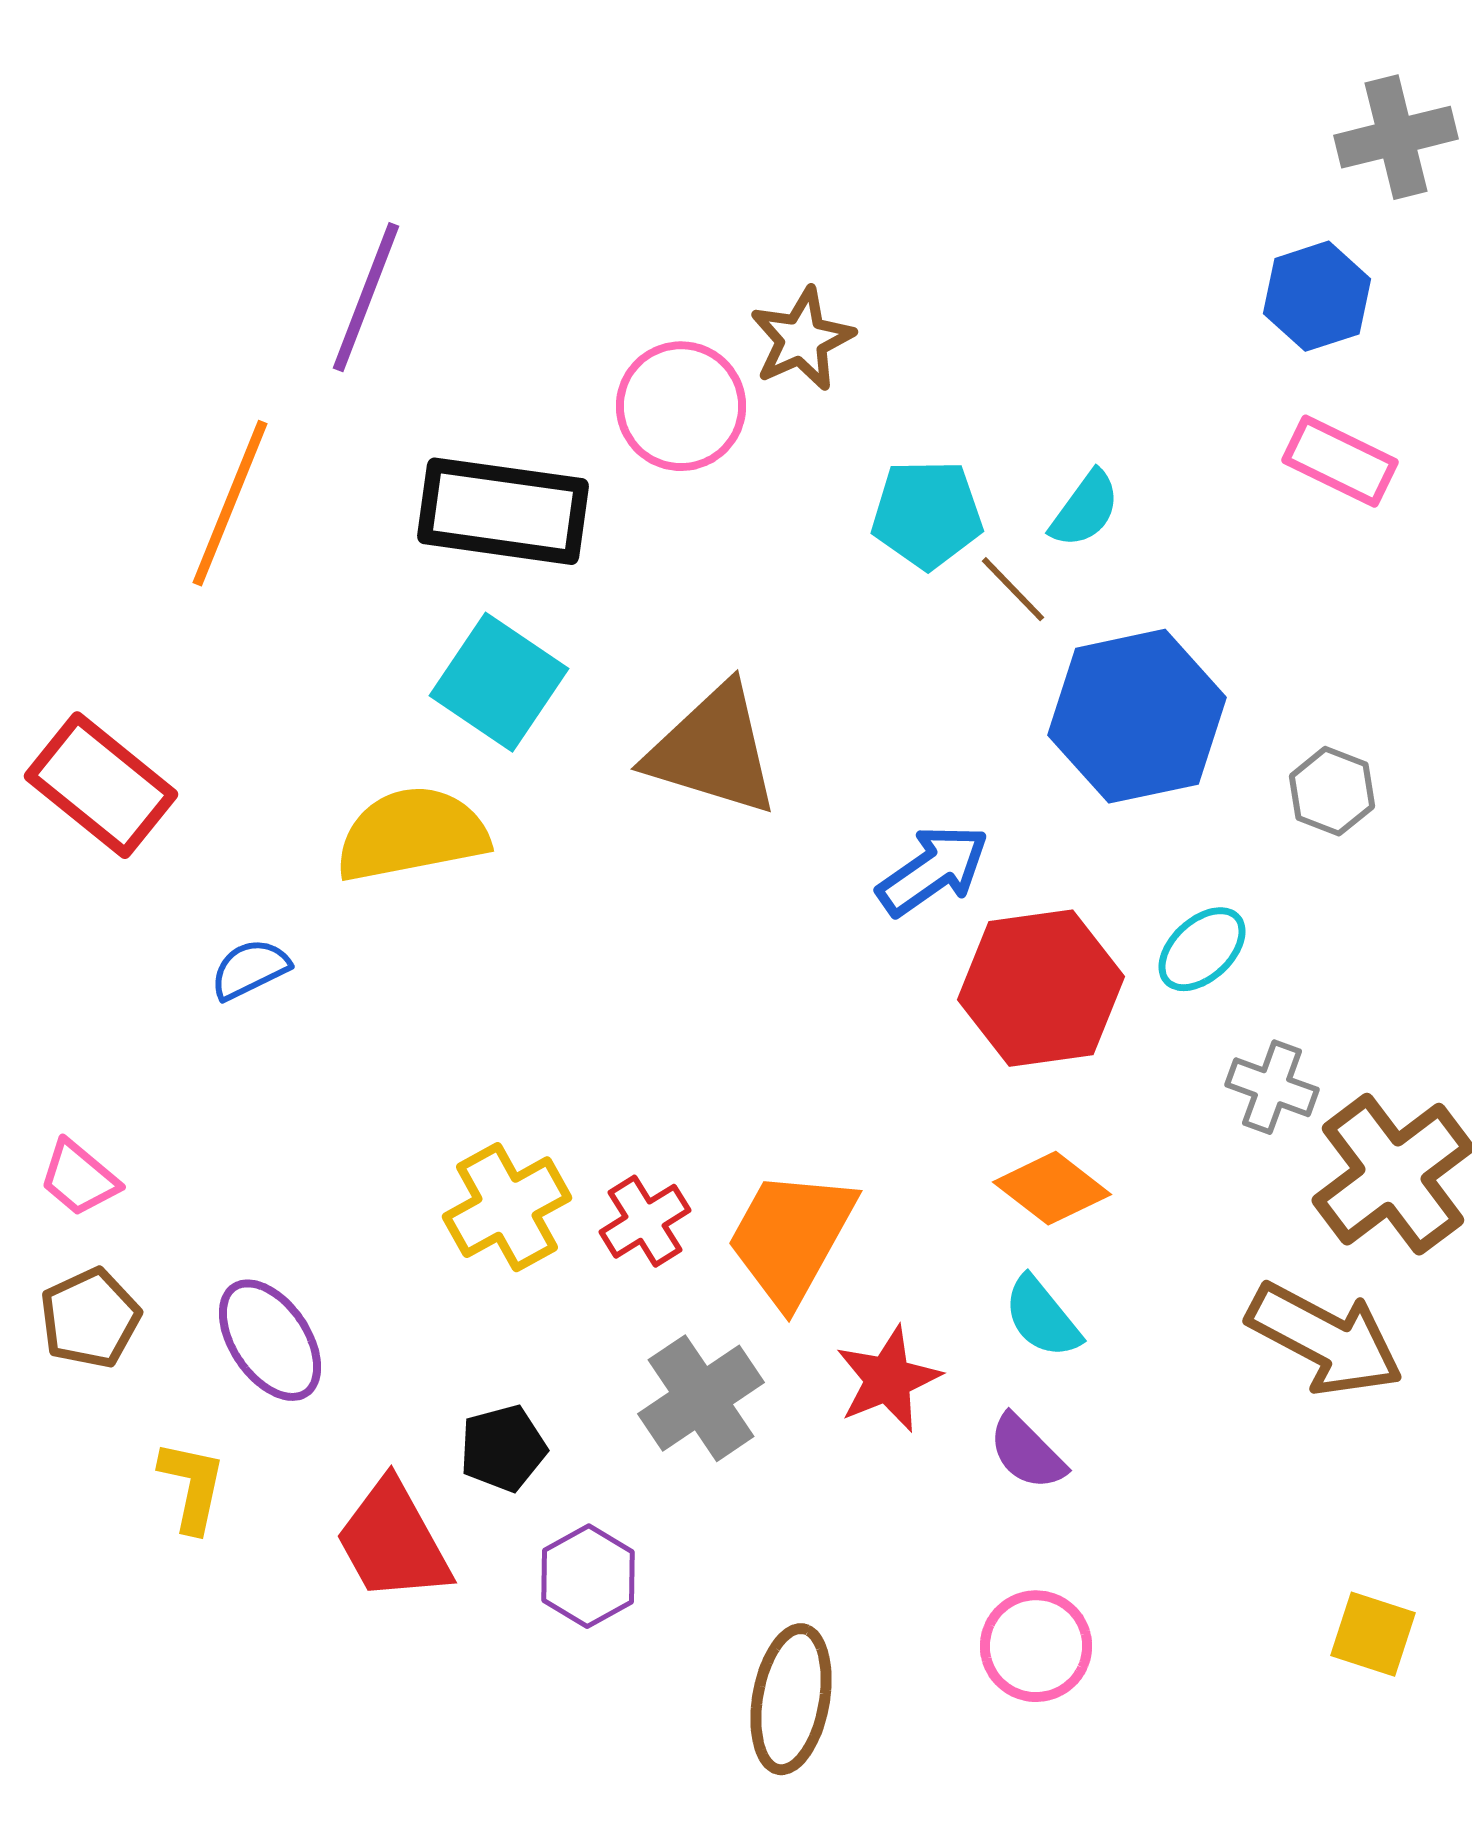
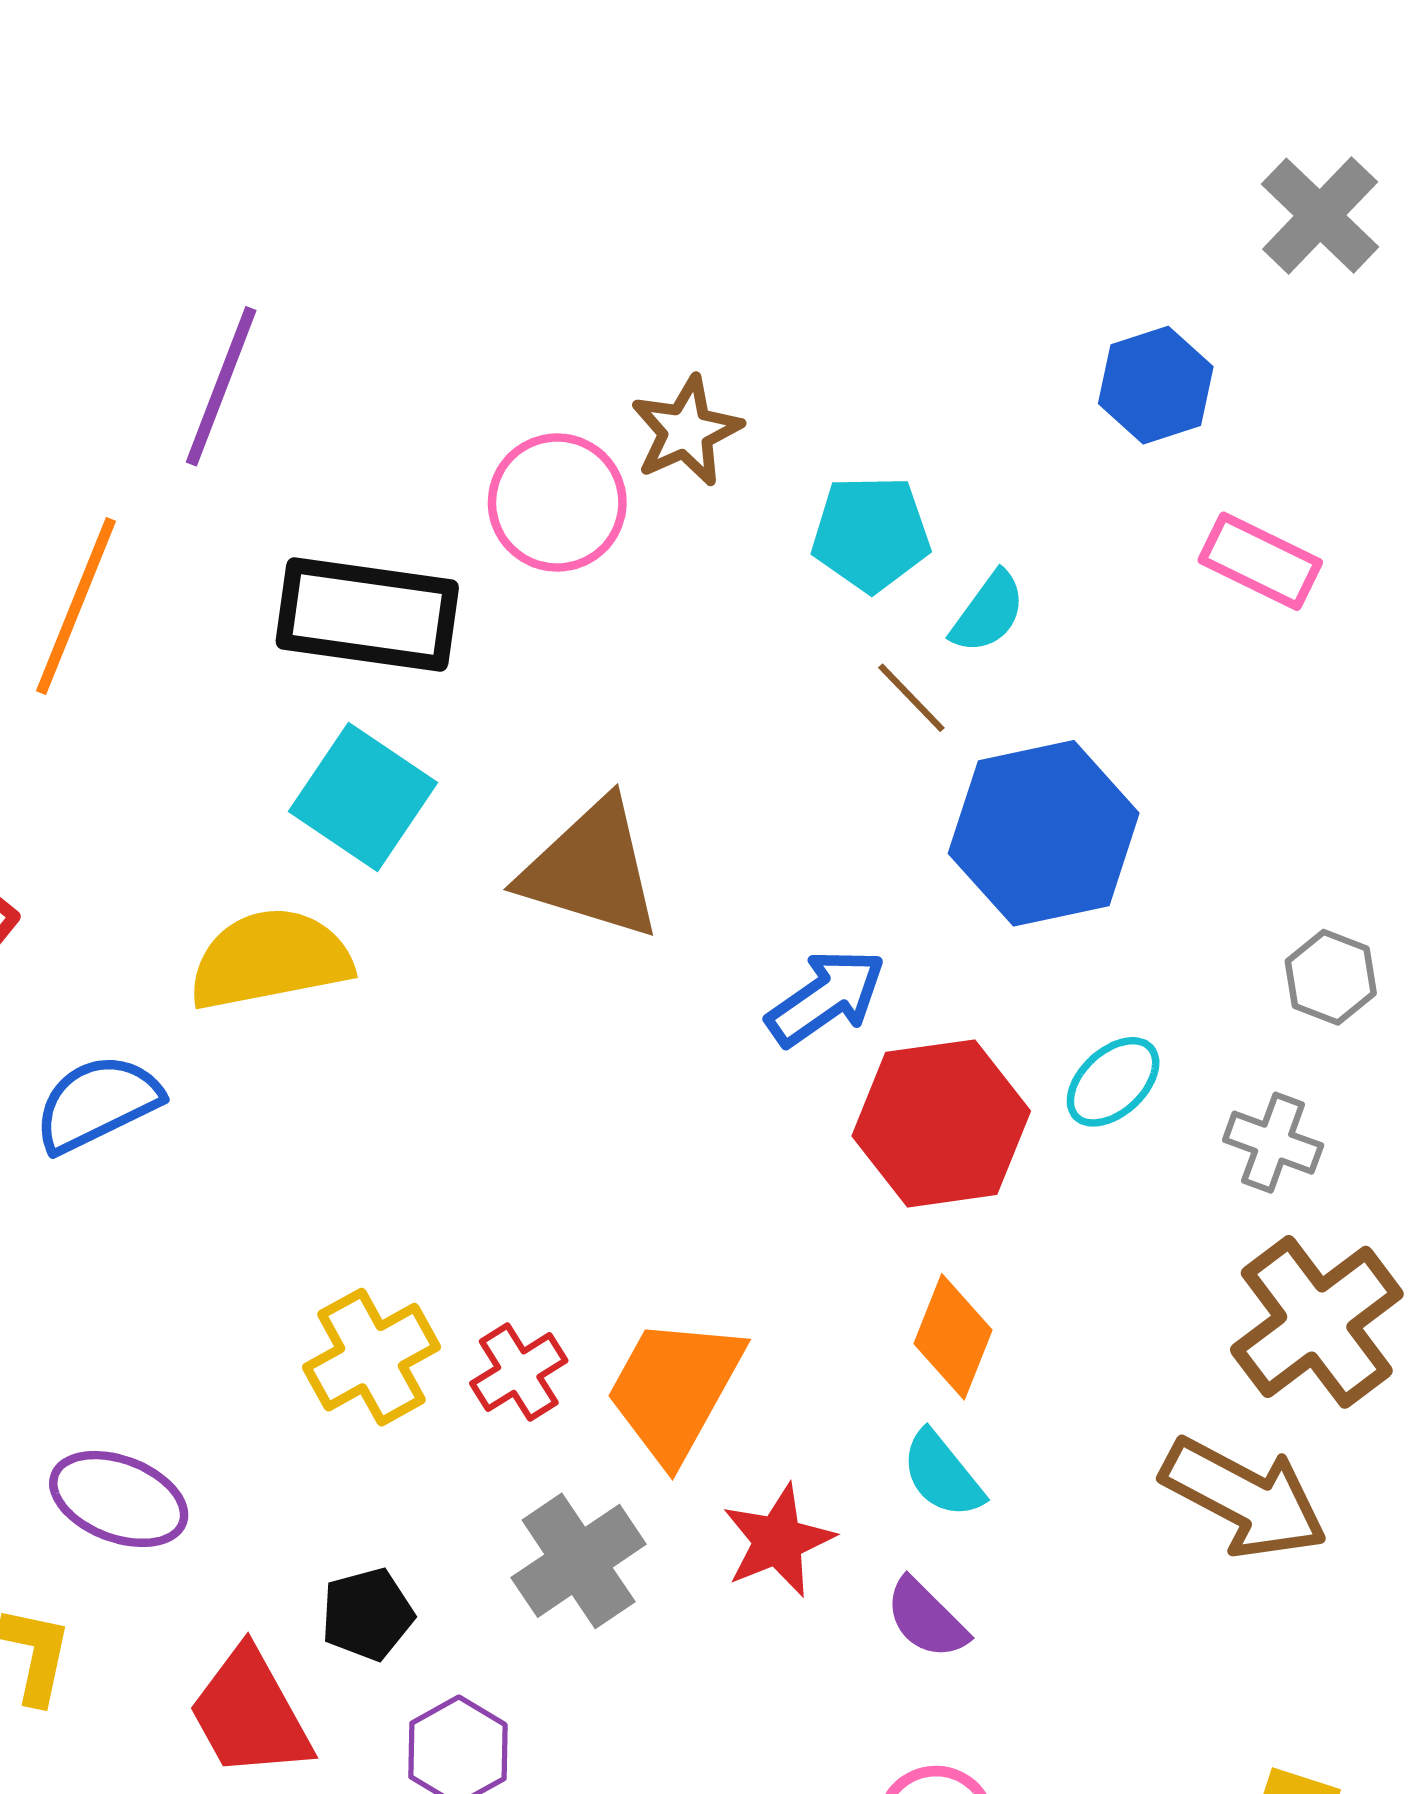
gray cross: (1396, 137) -> (1320, 216), turned -32
blue hexagon: (1317, 296) -> (1156, 385), moved
cyan pentagon: (927, 514) -> (871, 533), moved
gray hexagon: (1332, 791) -> (1331, 977), moved
blue semicircle: (250, 969) -> (97, 1103), size x1.5
gray cross: (1272, 1087) -> (1273, 1143), moved
orange diamond: (1052, 1188) -> (953, 1337), turned 74
purple ellipse: (270, 1340) -> (119, 1499), turned -35

